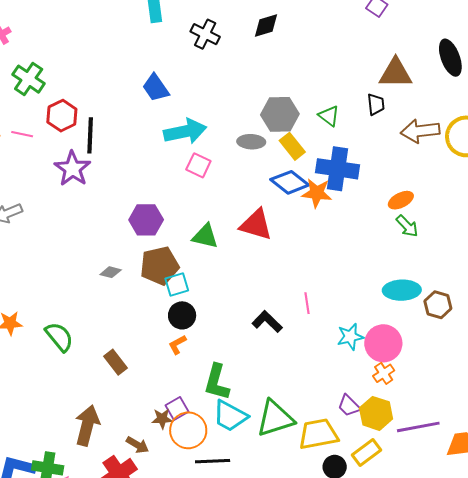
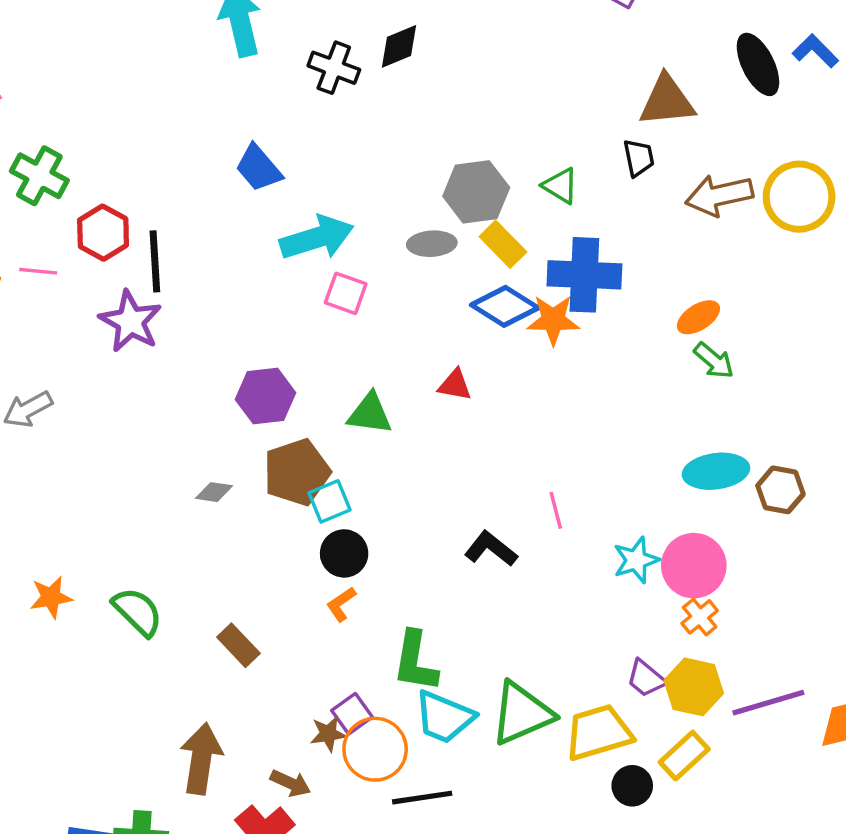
black diamond: (266, 26) -> (399, 46), moved
red triangle: (256, 225) -> (455, 385), size x0.6

